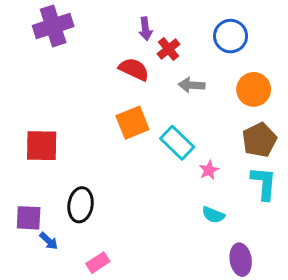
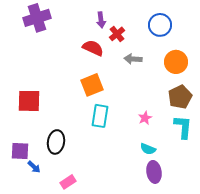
cyan rectangle: (177, 143) -> (100, 116), moved, turned 55
purple ellipse: (241, 260) -> (154, 172), moved

